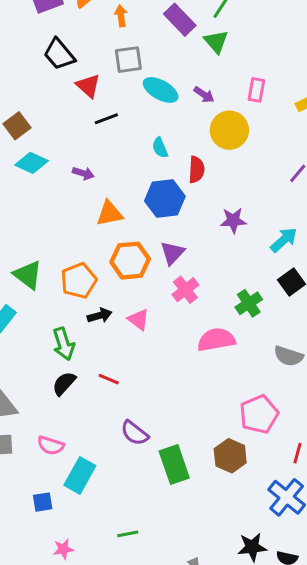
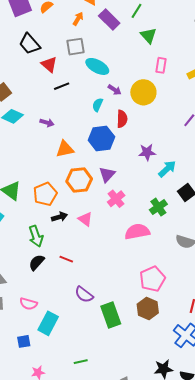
orange arrow: (121, 16) -> (78, 19), moved, turned 40
green triangle: (216, 42) -> (149, 36), moved
purple arrow: (204, 95) -> (115, 90), moved
cyan semicircle: (160, 148) -> (98, 105), turned 48
cyan arrow: (284, 240) -> (167, 169), moved
pink pentagon: (259, 414) -> (152, 279), moved

